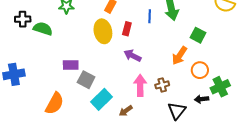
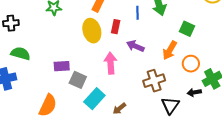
green semicircle: (43, 29) -> (20, 53), moved
purple arrow: (133, 56) -> (135, 46), moved
pink arrow: (140, 85) -> (111, 63), moved
brown cross: (162, 85) -> (154, 81), size x1.5

